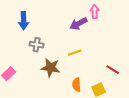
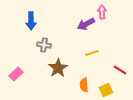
yellow line: (75, 53) -> (92, 53), moved
brown star: (51, 68) -> (58, 68), turned 30

